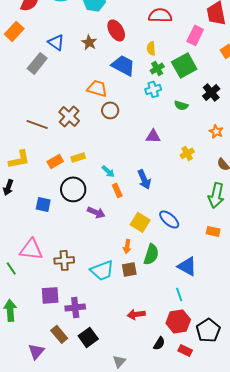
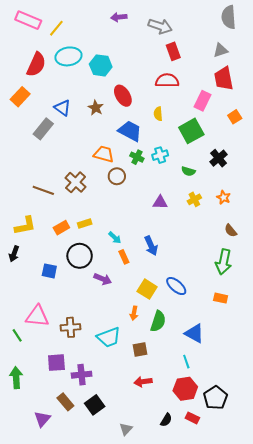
green cross: (157, 68) -> (137, 157), moved, turned -32
yellow cross: (187, 153) -> (194, 199), moved
brown square: (129, 269) -> (140, 349), moved
black semicircle: (159, 343) -> (166, 420), moved

